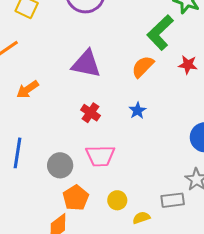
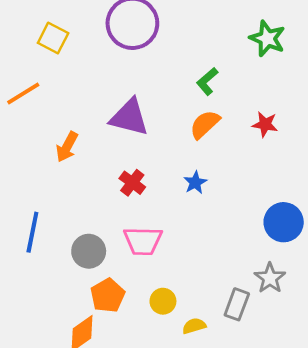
green L-shape: (160, 33) -> (207, 81), moved, size x0.6
orange arrow: (28, 89) -> (67, 147), moved, turned -30
gray rectangle: (173, 200) -> (237, 304), turned -65

